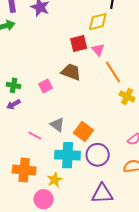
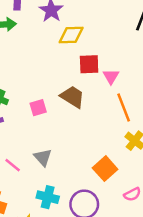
yellow diamond: (98, 22) -> (71, 35), moved
orange square: (84, 131) -> (105, 169), moved
cyan cross: (68, 155) -> (48, 197), size x0.7

